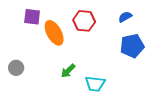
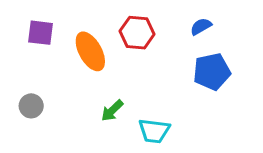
purple square: (32, 17) -> (40, 33), moved

